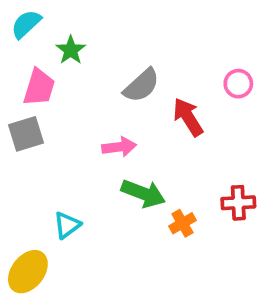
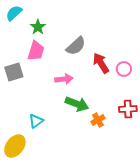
pink circle: (238, 84) -> (124, 69), moved
pink trapezoid: (39, 87) -> (36, 51), moved

